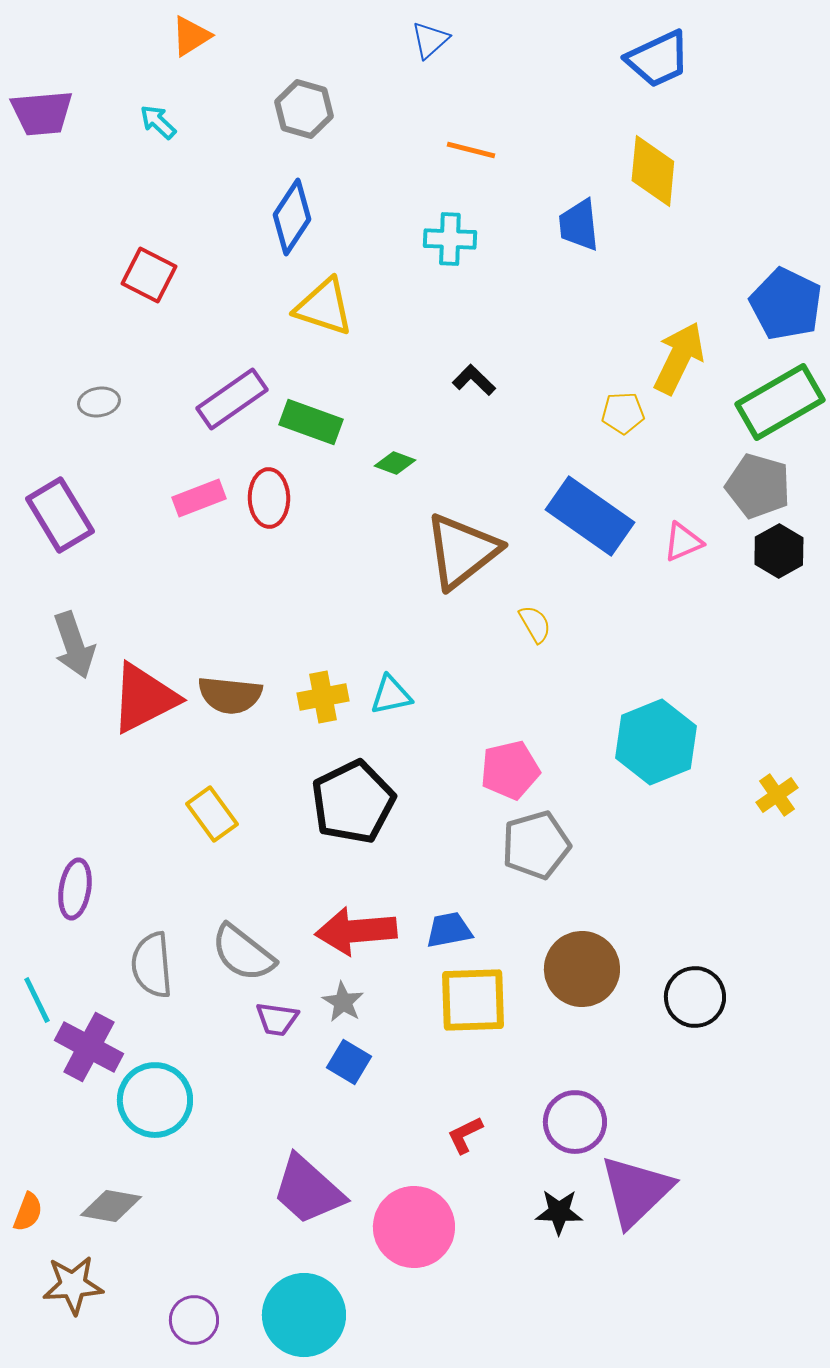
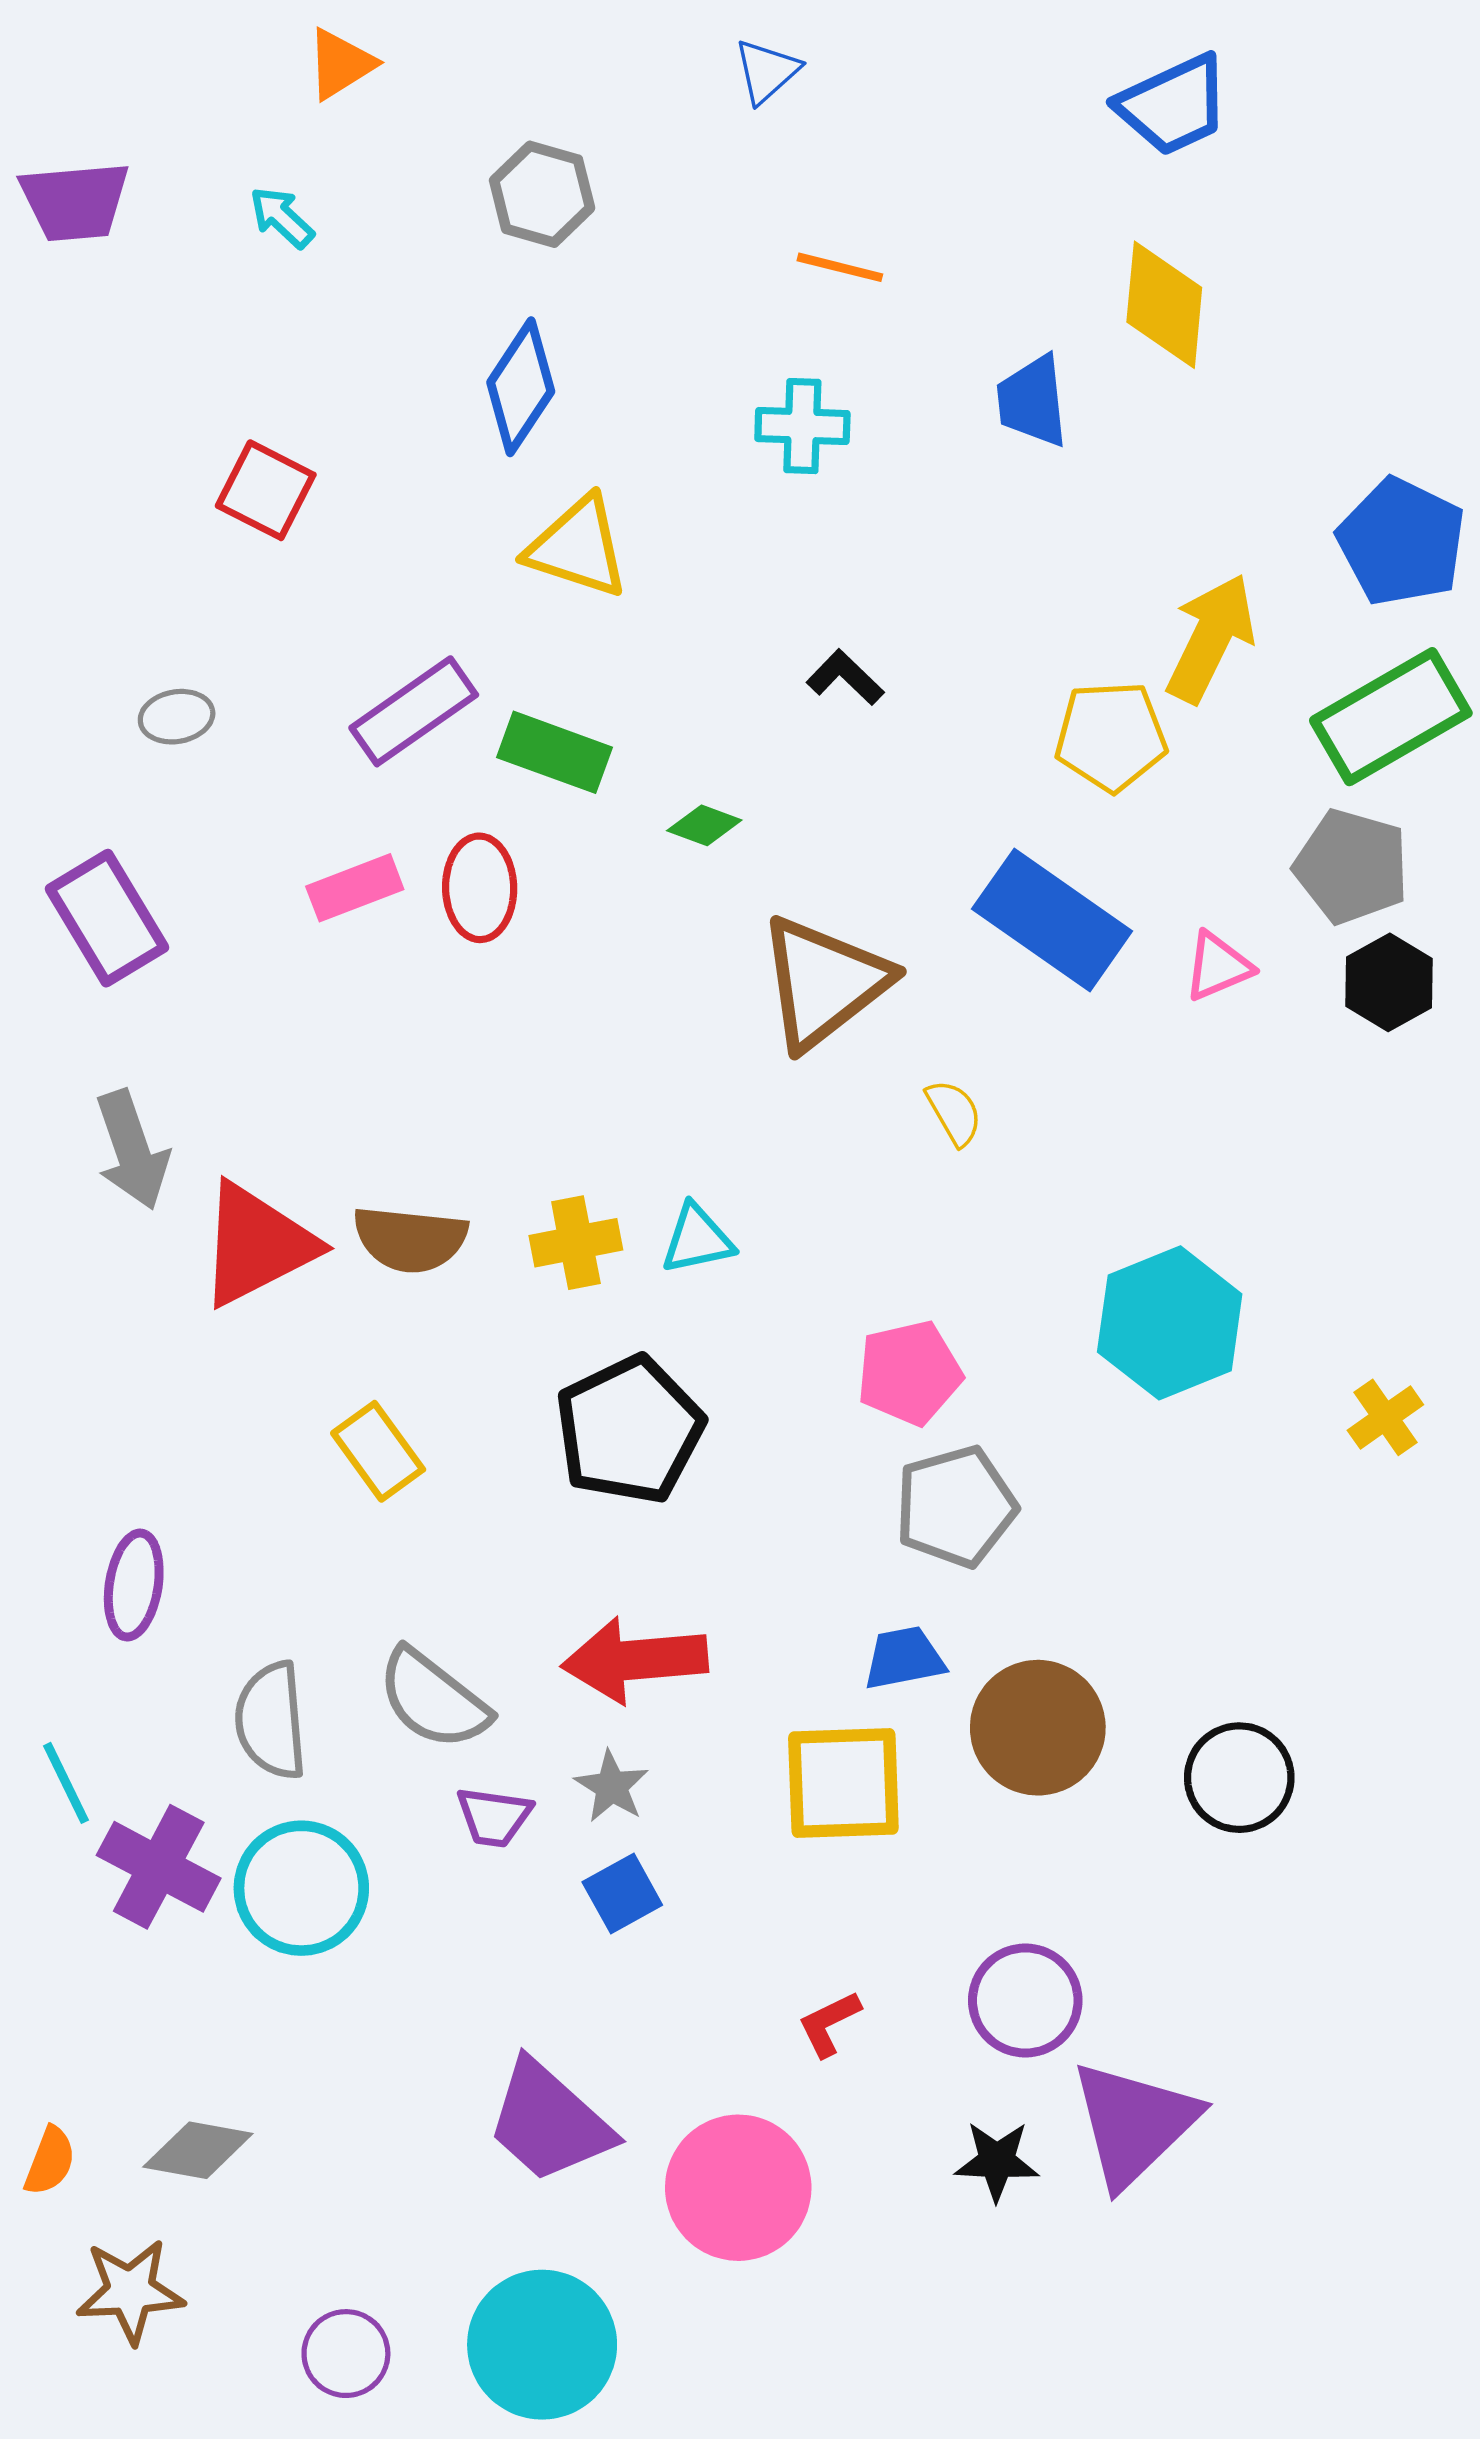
yellow pentagon: (623, 413) -> (1111, 736), size x1.5
blue trapezoid: (449, 930) -> (904, 1658), moved
blue square: (349, 1062) -> (622, 1894), turned 30
cyan circle: (155, 1100) -> (301, 1888), moved

